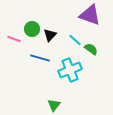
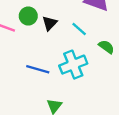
green semicircle: (91, 49) -> (106, 47), moved
blue line: (40, 58) -> (38, 69), moved

